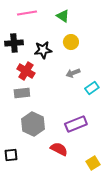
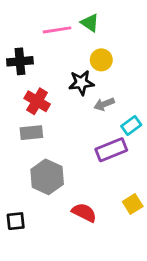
pink line: (27, 13) -> (57, 30), moved
black star: (43, 50) -> (81, 83), moved
purple rectangle: (76, 124) -> (111, 150), moved
yellow square: (93, 163) -> (133, 204), moved

